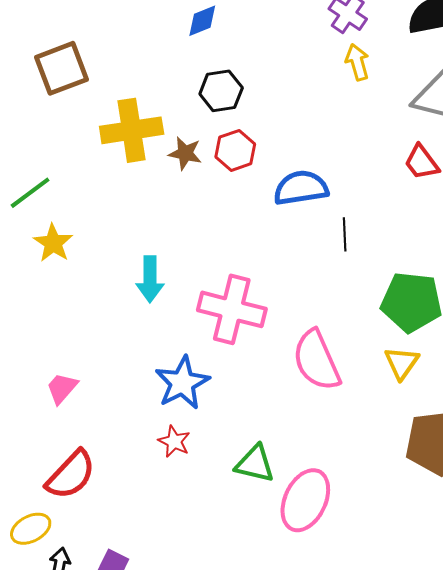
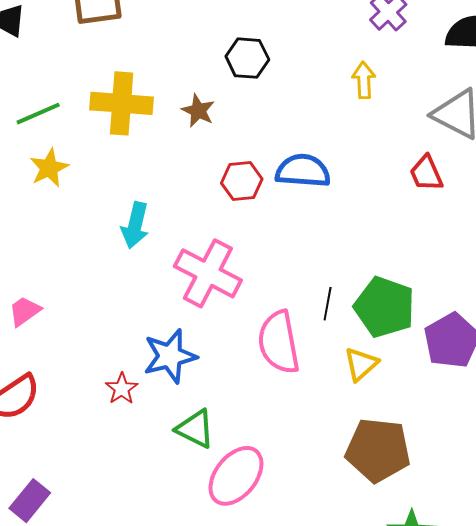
yellow arrow: (357, 62) -> (364, 80), moved
yellow cross: (132, 130) -> (122, 103), moved
red hexagon: (235, 150) -> (242, 181), moved
black line: (345, 234) -> (328, 304), moved
blue star: (182, 383) -> (170, 356), moved

